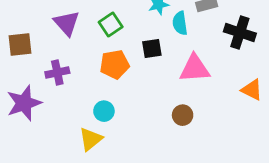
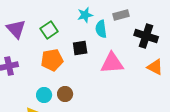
orange triangle: (252, 90) -> (155, 67), moved
brown circle: (183, 115) -> (65, 94), moved

